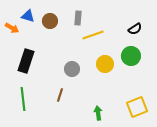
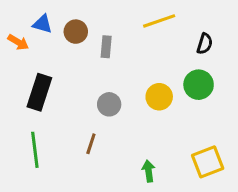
gray rectangle: (78, 18) -> (106, 47), moved
black semicircle: (135, 29) -> (205, 44), turned -40
yellow line: (93, 35) -> (159, 21), moved

